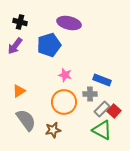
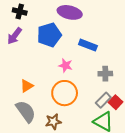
blue rectangle: (102, 80) -> (88, 45), moved
orange triangle: (19, 91) -> (27, 86), moved
gray cross: (90, 94) -> (105, 74), moved

